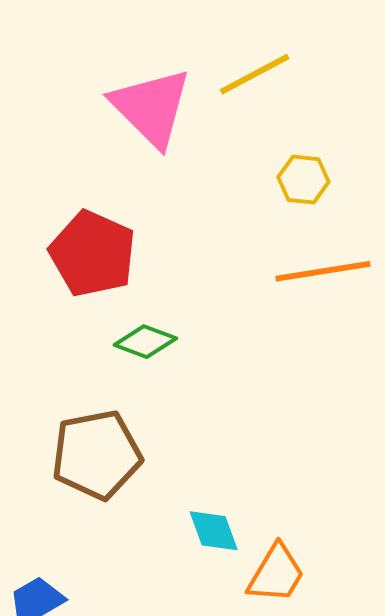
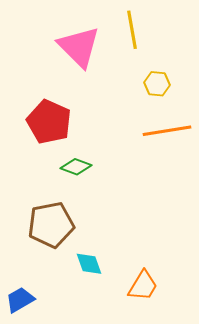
yellow line: (255, 74) -> (132, 30), turned -72
cyan diamond: (214, 531) -> (89, 264), moved

